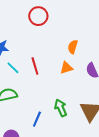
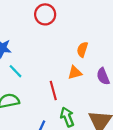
red line: (35, 66) -> (53, 91), moved

